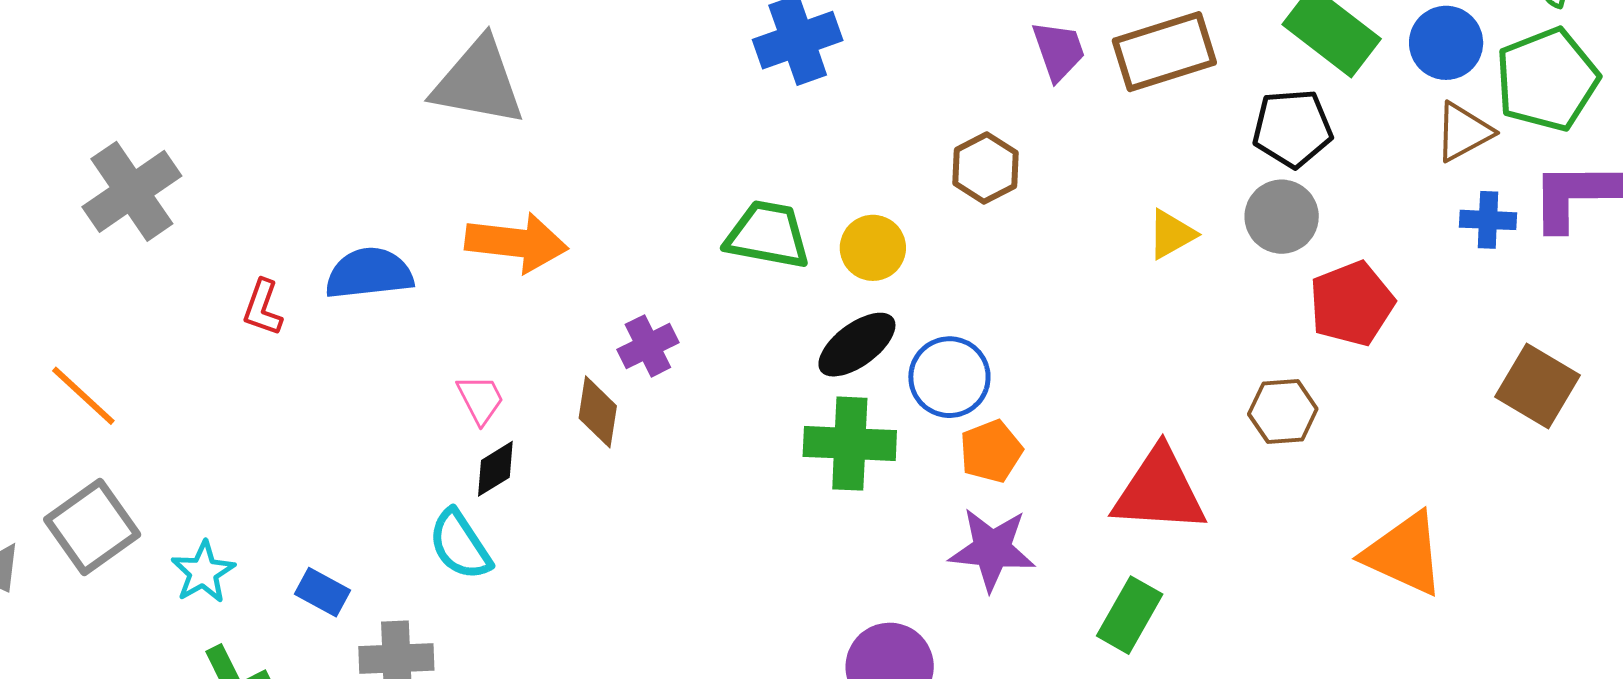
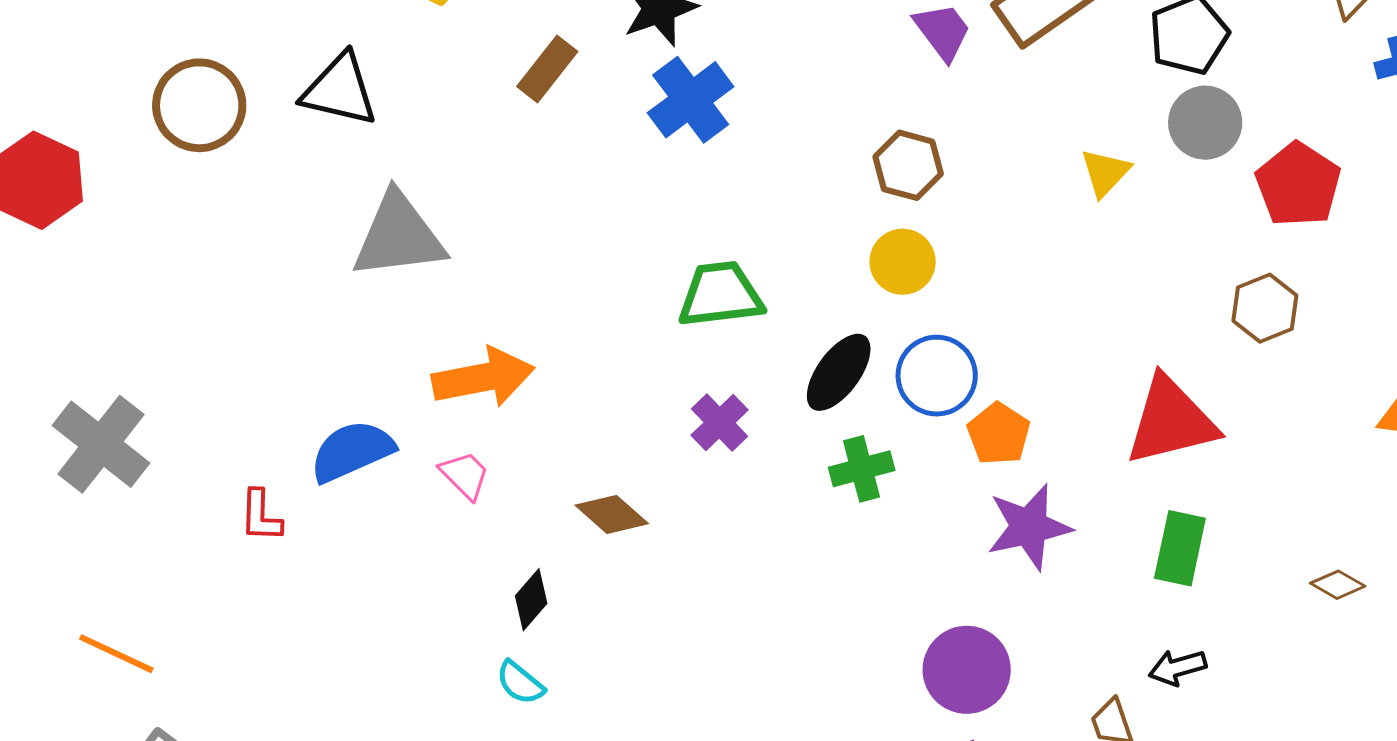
yellow circle: (873, 248) -> (903, 262), moved
purple cross: (648, 346) -> (720, 423), moved
pink trapezoid: (480, 399) -> (465, 475), moved
brown diamond: (598, 412) -> (612, 514), turned -40
green cross: (850, 444) -> (862, 469), size x0.7
cyan semicircle: (460, 545) -> (520, 683), size x0.7

